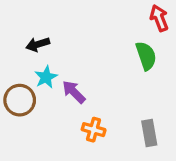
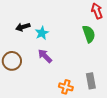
cyan star: (46, 77) -> (42, 33), moved
orange cross: (94, 130) -> (66, 87), moved

